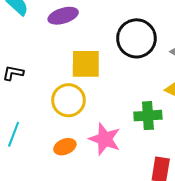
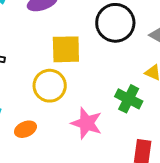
green cross: (148, 116) -> (129, 99), turned 32
orange ellipse: (65, 147) -> (25, 129), moved

